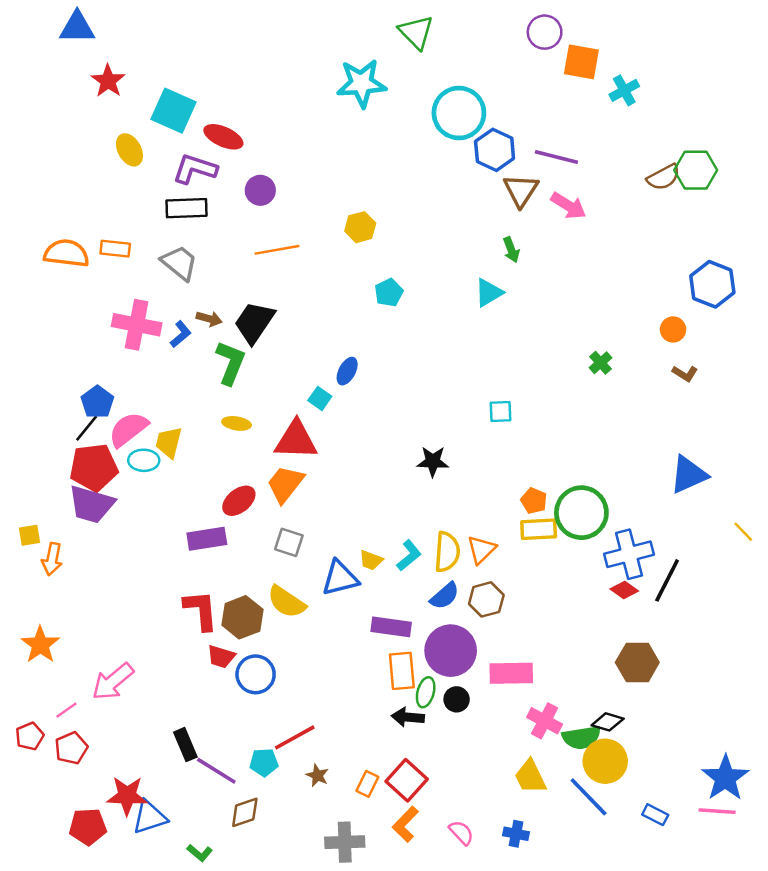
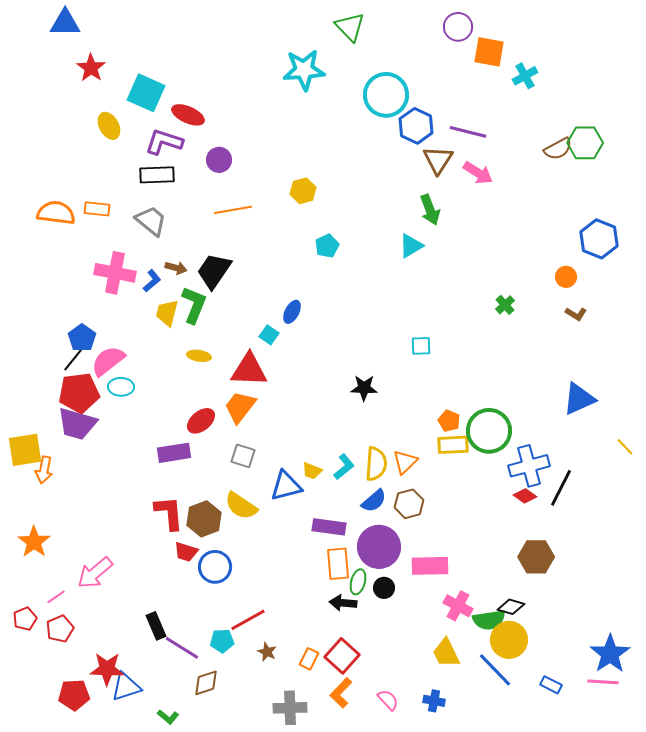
green arrow: (511, 250) -> (430, 210), size x1.4
yellow trapezoid: (169, 442) -> (167, 313), moved
yellow square: (30, 535) -> (25, 450), size x1.8

